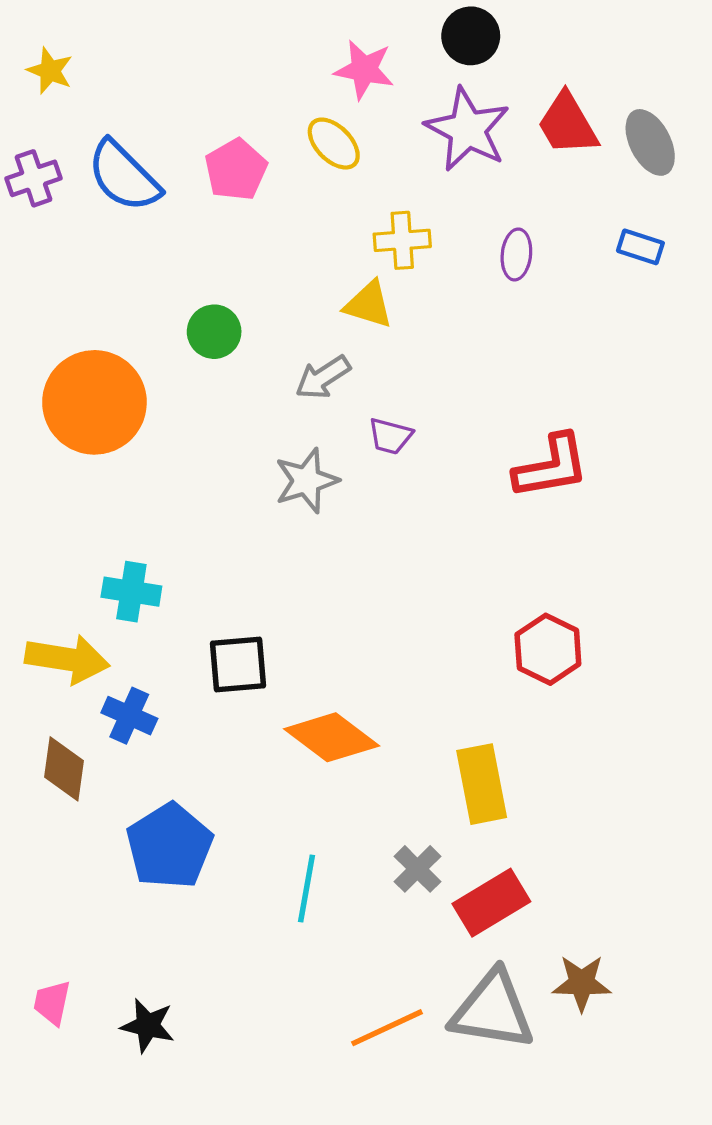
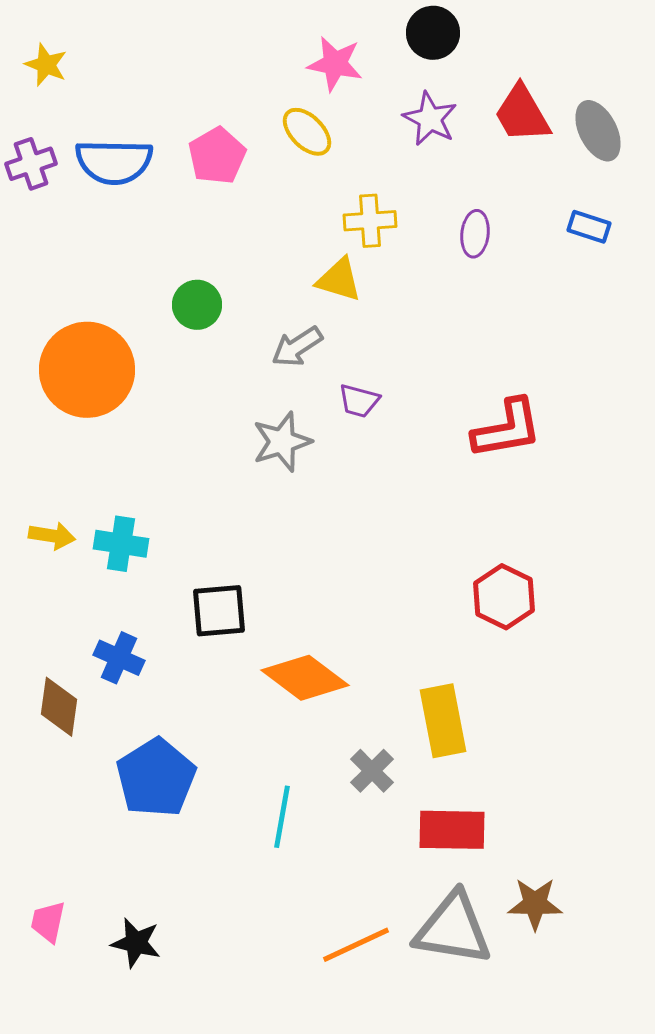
purple star: (467, 129) -> (430, 119), size x0.7
blue semicircle: (124, 176) -> (114, 162), turned -44
yellow arrow: (67, 659) -> (52, 536), moved, size x0.6
gray cross: (417, 869) -> (372, 771), moved
red rectangle: (491, 903) -> (452, 830), turned 32

